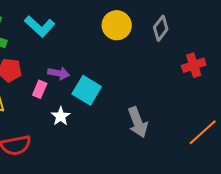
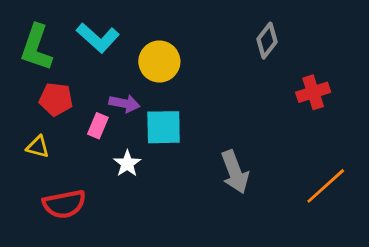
yellow circle: (117, 25) -> (159, 62), moved
cyan square: (87, 90) -> (164, 127), turned -32

